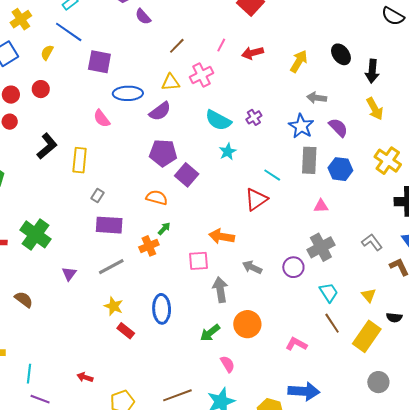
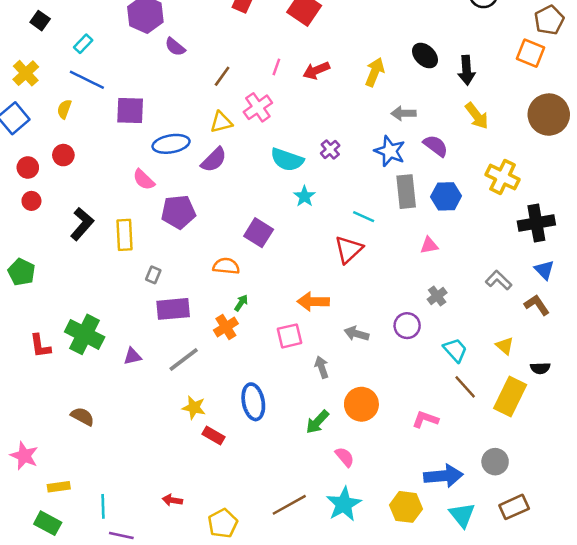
purple pentagon: (163, 153) -> (178, 212), moved
gray cross: (321, 247) -> (437, 296), size x0.6
purple triangle: (69, 274) -> (132, 356), moved, turned 49
gray arrow: (220, 290) -> (322, 367), size x0.7
gray circle: (378, 382) -> (495, 462), moved

